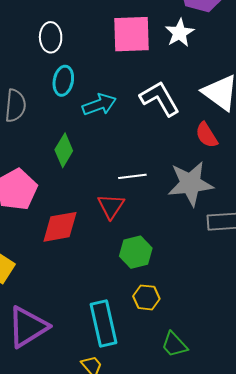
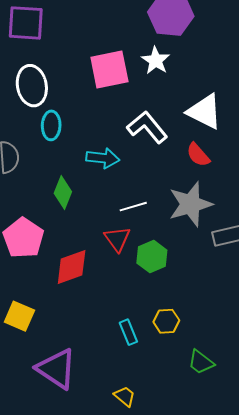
white ellipse: (51, 37) -> (32, 86), size x1.4
cyan arrow: (99, 105) -> (103, 158), moved, turned 36
green hexagon: (136, 252) -> (152, 257), moved
cyan rectangle: (103, 324) -> (128, 332), moved, size x0.6
purple triangle: (28, 327) -> (57, 369), turned -45

